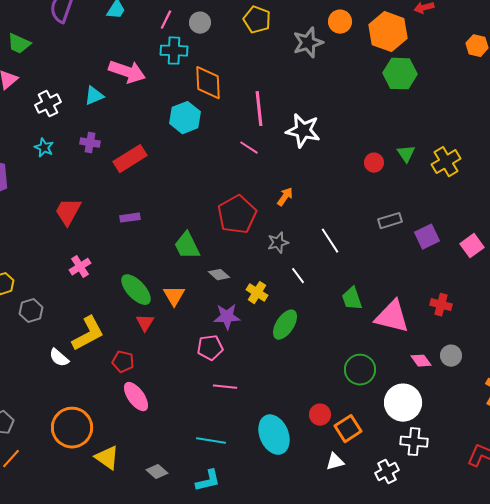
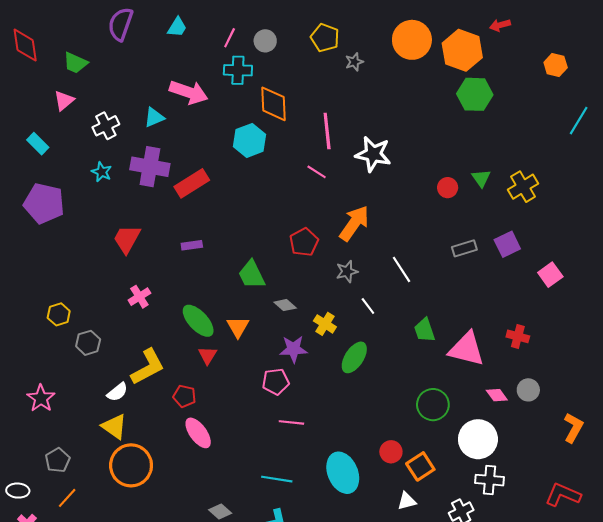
orange circle: (340, 22) -> (412, 40), size x1.6
gray star: (308, 43) -> (354, 62), moved, size x0.6
purple cross: (90, 143) -> (150, 167), size x1.8
orange arrow: (285, 197) -> (354, 223), size x1.8
red pentagon: (237, 215) -> (304, 242), size x0.7
purple square: (427, 237) -> (507, 244), moved
white semicircle: (59, 358) -> (117, 392), turned -80
yellow triangle: (107, 458) -> (114, 427), moved

